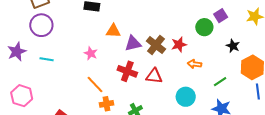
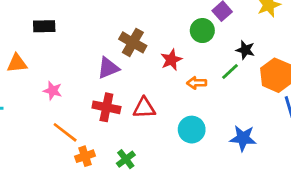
orange triangle: (113, 31) -> (17, 63), moved
brown cross: (156, 45) -> (133, 42), moved
green line: (220, 82) -> (230, 72), moved

